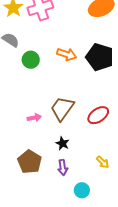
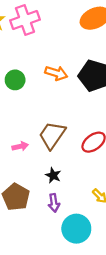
cyan circle: (82, 190) -> (76, 229), size x1.6

